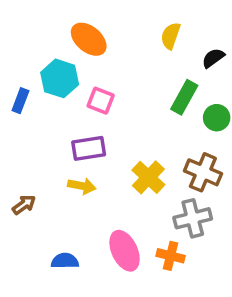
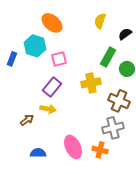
pink square: (101, 101) -> (59, 59), turned -35
purple rectangle: (89, 148) -> (52, 87), turned -42
yellow cross: (148, 177) -> (91, 83), moved, turned 36
brown arrow: (24, 205) -> (27, 120), moved

